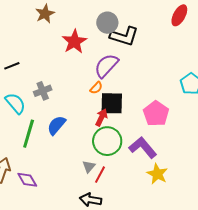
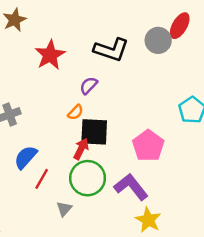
gray circle: (107, 23) -> (158, 40), moved
purple semicircle: (106, 66) -> (89, 85), size x0.6
red line: (100, 175) -> (42, 179), moved

